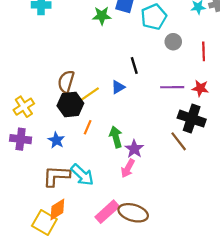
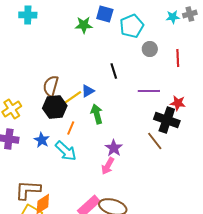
blue triangle: (118, 87) -> (88, 91), moved
red star: (200, 88) -> (178, 103), moved
green arrow: (116, 137) -> (97, 114), moved
cyan arrow: (82, 175) -> (66, 151), moved
brown L-shape: (56, 176) -> (28, 190), moved

